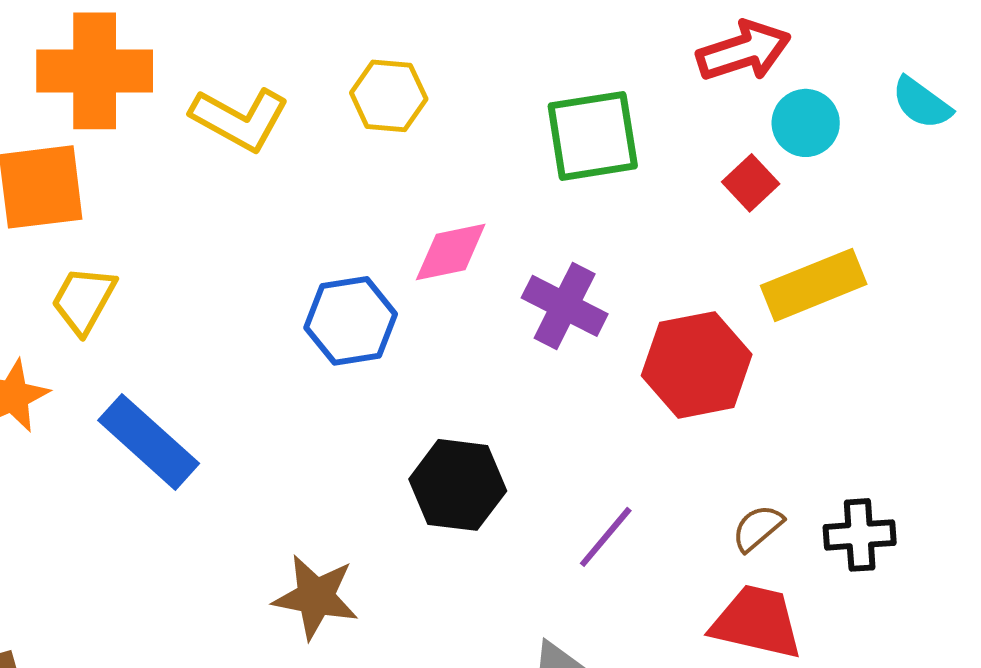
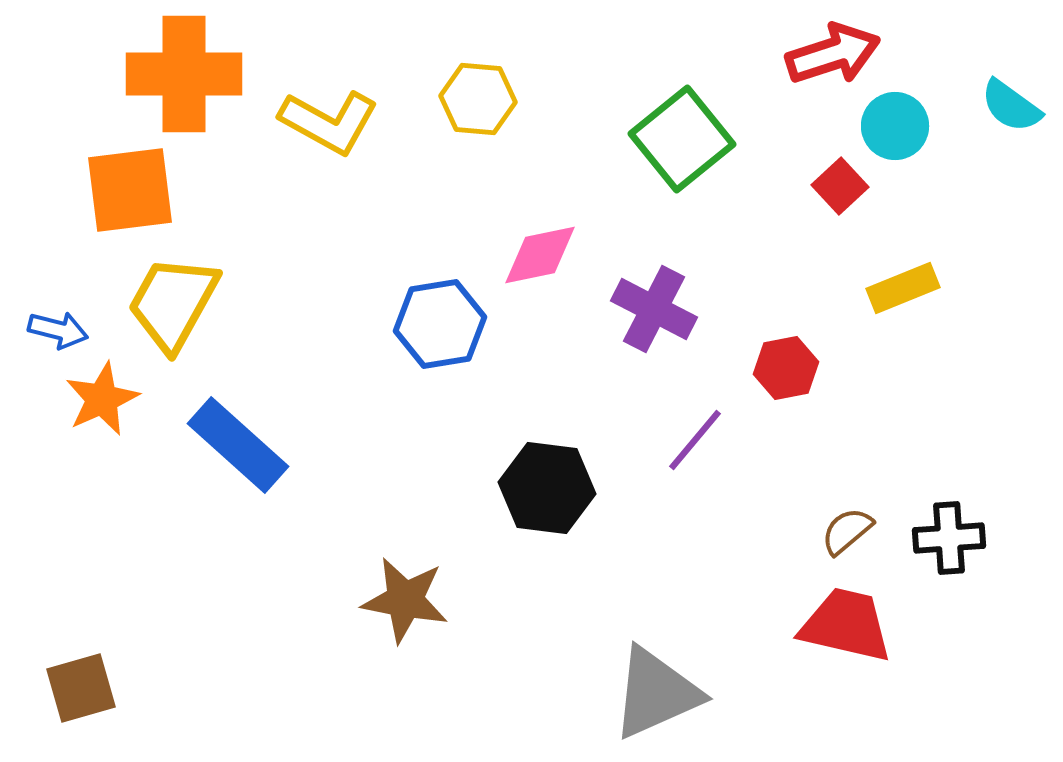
green square: (593, 136) -> (682, 139), turned -30
yellow rectangle: (814, 285) -> (903, 288), size x0.7
yellow trapezoid: (84, 300) -> (173, 303), size x1.4
red hexagon: (697, 365) -> (786, 368), size x0.6
purple line: (606, 537) -> (695, 440), moved

